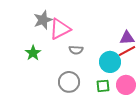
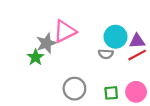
gray star: (43, 20) -> (46, 43), moved
gray semicircle: (76, 50) -> (106, 54), moved
cyan circle: (110, 62) -> (116, 37), moved

